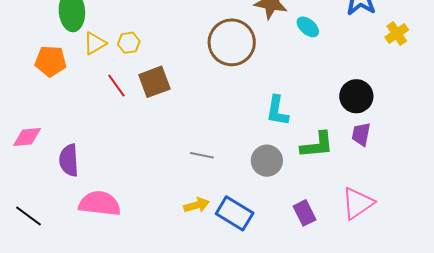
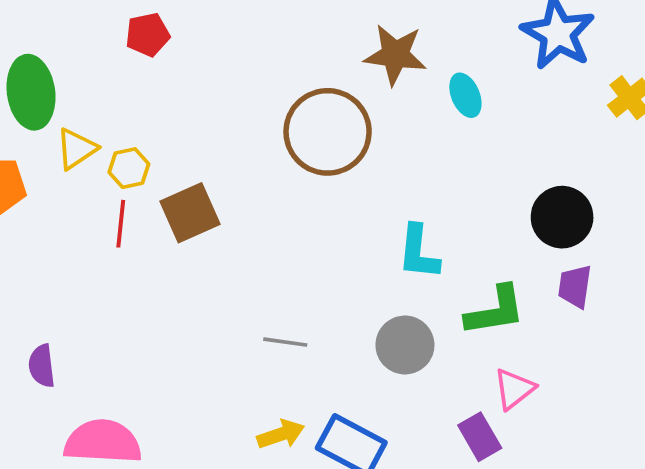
cyan ellipse: (308, 27) -> (465, 95), turned 30
yellow hexagon: (129, 43) -> (129, 168), moved
red line: (116, 86) -> (121, 224), turned 45
purple semicircle: (69, 160) -> (42, 366), size x0.7
pink triangle: (358, 203) -> (514, 389), moved, size x0.7

